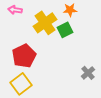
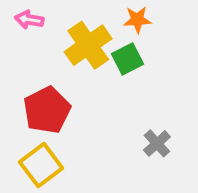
gray cross: (88, 73) -> (157, 143), moved

